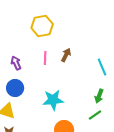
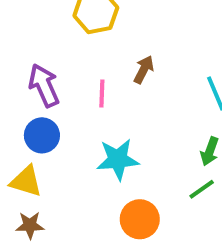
pink line: (45, 58) -> (102, 93), moved
purple arrow: (16, 63) -> (44, 85), size x1.5

